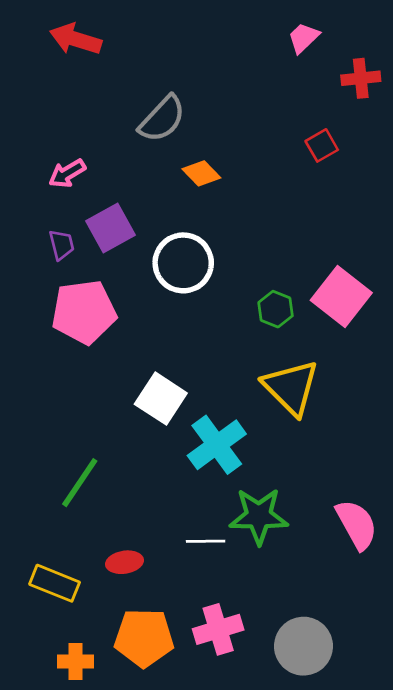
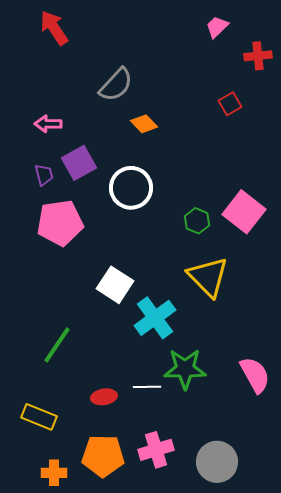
red arrow: (76, 39) -> (54, 28), turned 39
pink arrow: (67, 173) -> (48, 124), turned 32
red ellipse: (124, 562) -> (104, 397), moved

